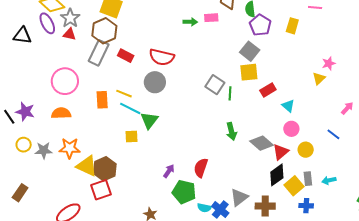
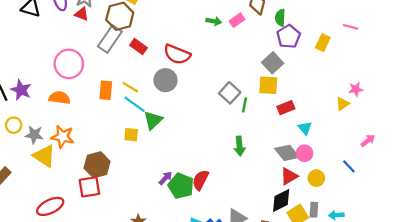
pink rectangle: (211, 18) -> (237, 20), turned -40
gray diamond: (262, 143) -> (287, 153), moved
yellow triangle: (87, 166) -> (44, 156), moved
green pentagon: (184, 192) -> (181, 186), moved

